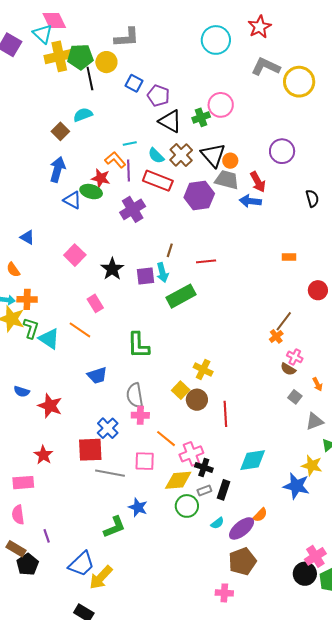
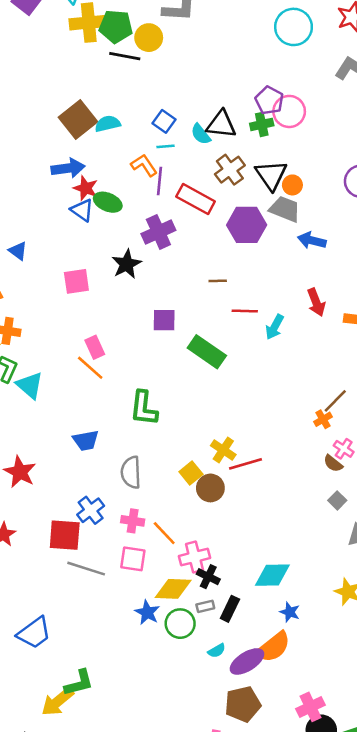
black line: (90, 79) -> (125, 56), turned -75
blue square: (134, 83) -> (164, 121), moved
purple pentagon: (158, 96) -> (269, 100), moved
cyan semicircle: (83, 115) -> (108, 124), moved
black triangle: (170, 121) -> (221, 124), turned -30
brown square: (60, 131) -> (78, 120), size x1.6
cyan semicircle: (156, 156) -> (201, 134), moved
blue arrow: (57, 169) -> (68, 168), turned 60
red star: (101, 178) -> (86, 188), moved
red arrow: (258, 182) -> (316, 302), moved
brown line: (170, 250) -> (218, 281), moved, turned 64
pink square: (75, 255) -> (76, 281), turned 30
black star: (112, 269) -> (127, 264), moved
cyan arrow: (162, 273) -> (275, 327), moved, turned 36
green rectangle: (181, 296) -> (207, 352), turned 56
orange line: (80, 330) -> (90, 368), moved
red line: (225, 414) -> (245, 464), moved, turned 70
pink cross: (140, 415) -> (133, 521), moved
blue star: (296, 486) -> (290, 612), moved, size x0.6
blue star: (138, 507) -> (147, 612), moved
orange semicircle: (260, 515) -> (273, 647), size x1.8
green L-shape: (114, 527) -> (79, 683), moved
pink cross: (315, 556) -> (310, 707), moved
blue trapezoid: (81, 564) -> (34, 633), moved

